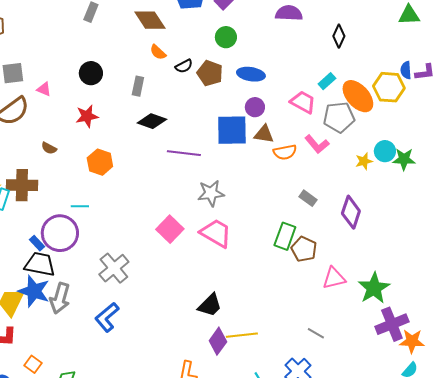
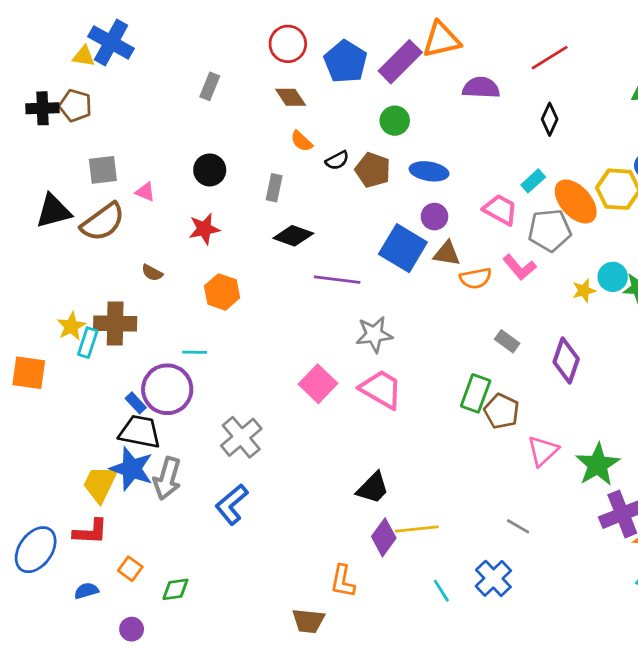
brown diamond: (150, 20) -> (291, 97), size x0.7
blue square: (232, 130) -> (403, 248), turned 32
pink triangle: (334, 278) -> (543, 451), turned -30

